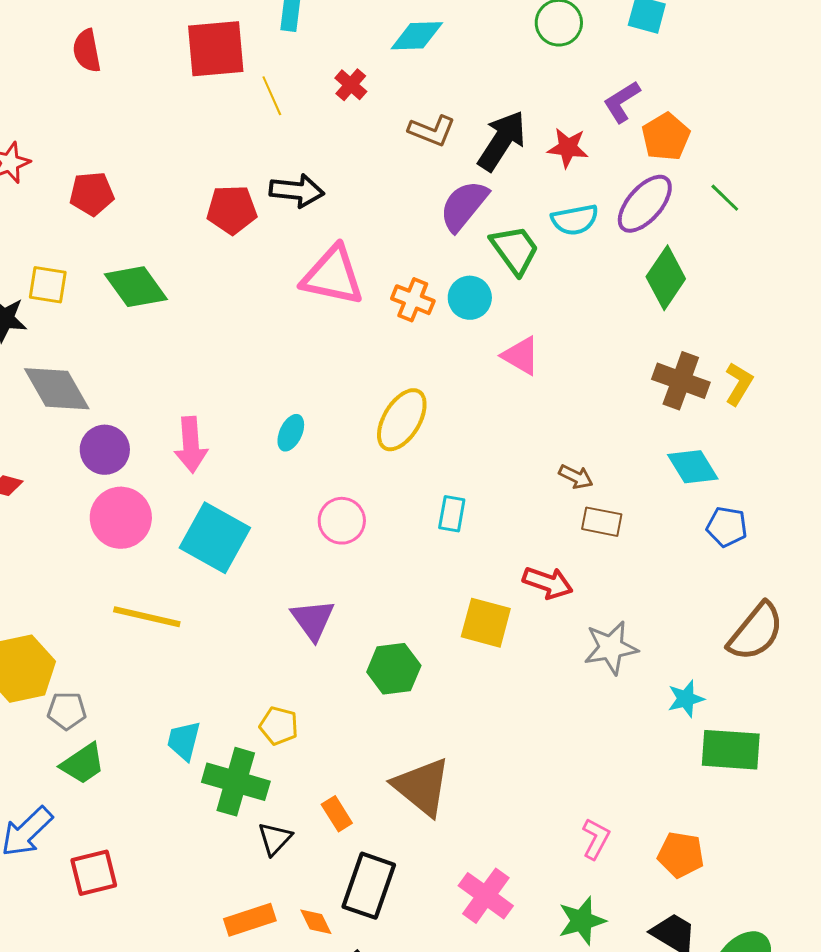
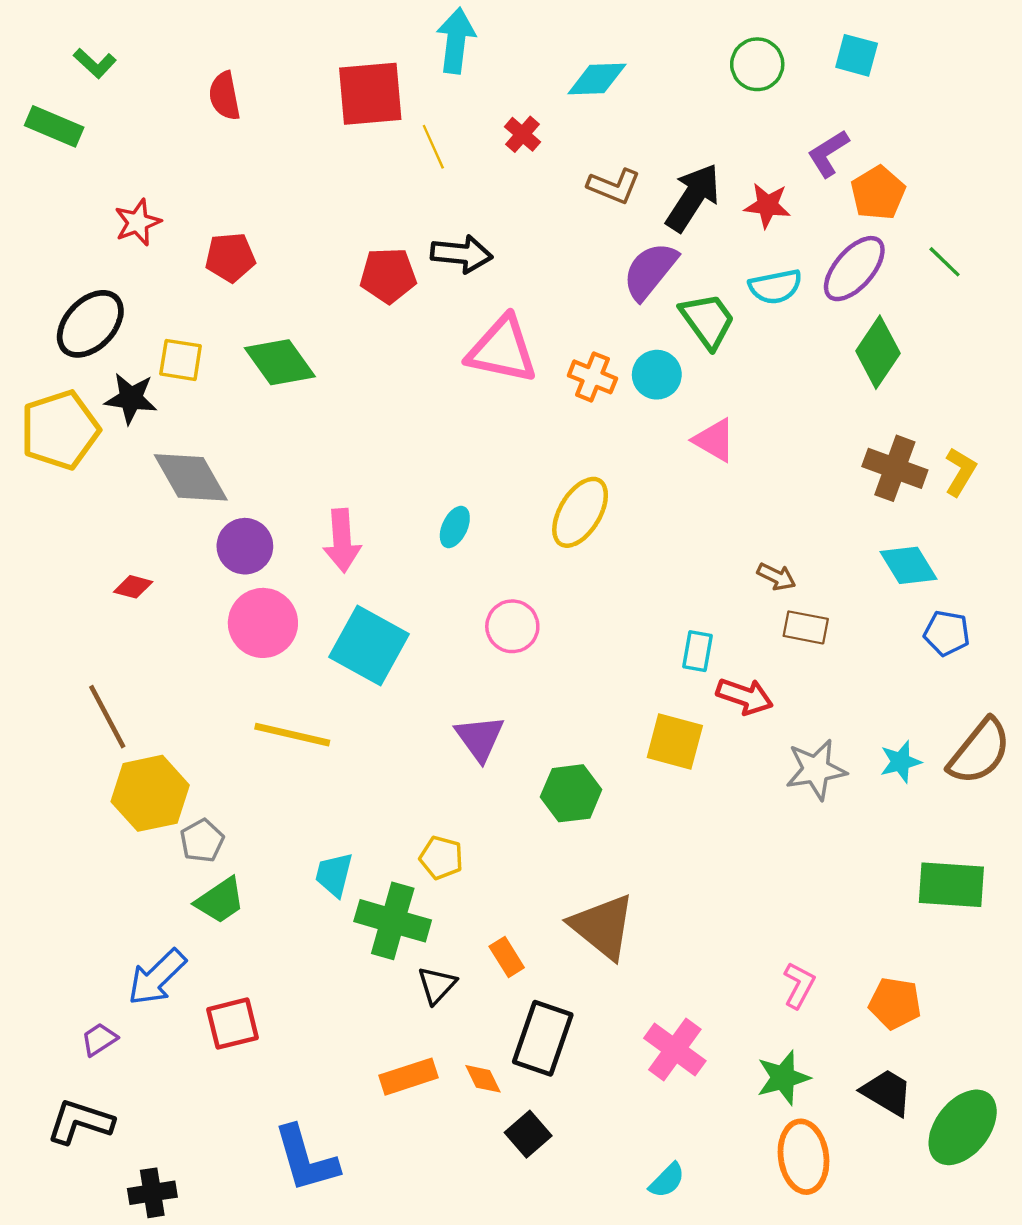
cyan rectangle: (452, 514) -> (697, 651), moved
cyan star: (686, 699) -> (901, 762), moved
gray pentagon: (67, 711) -> (202, 841), turned -30

